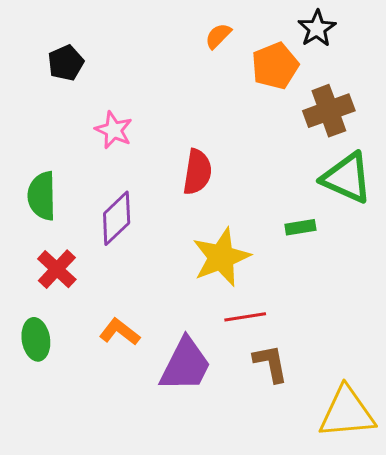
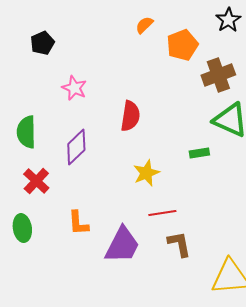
black star: (317, 28) -> (228, 20), moved
yellow star: (221, 257) -> (146, 173), size x0.7
orange L-shape: (120, 332) -> (78, 223), turned -132

